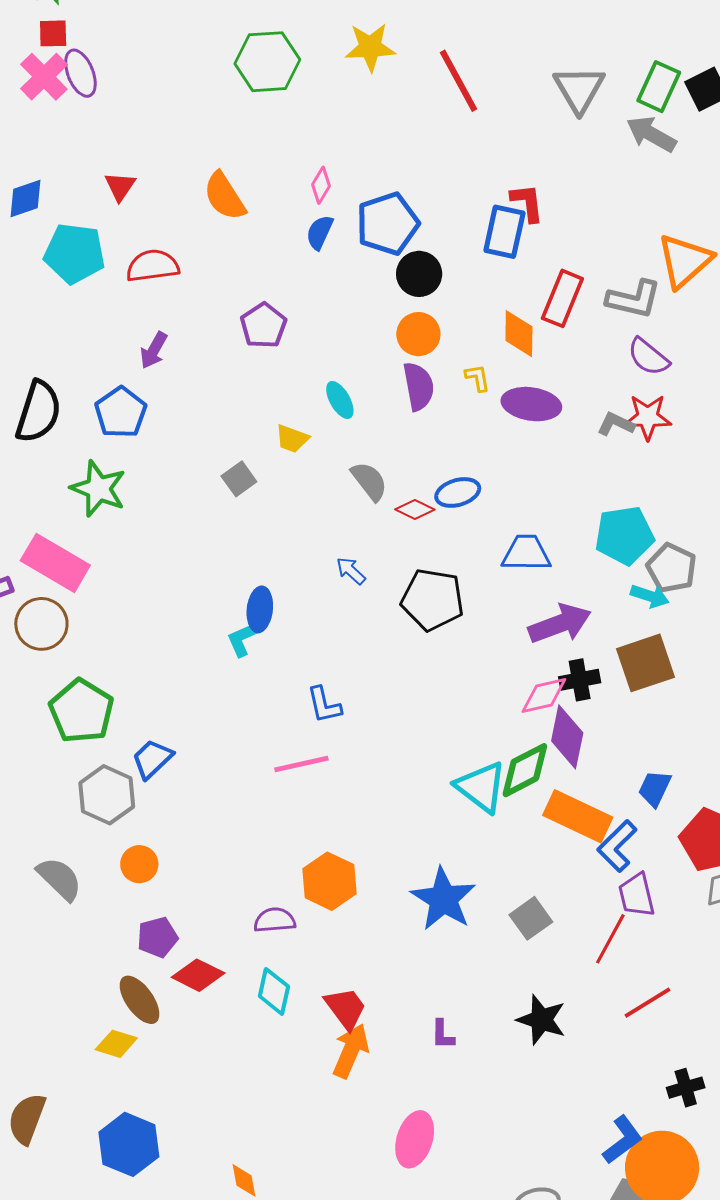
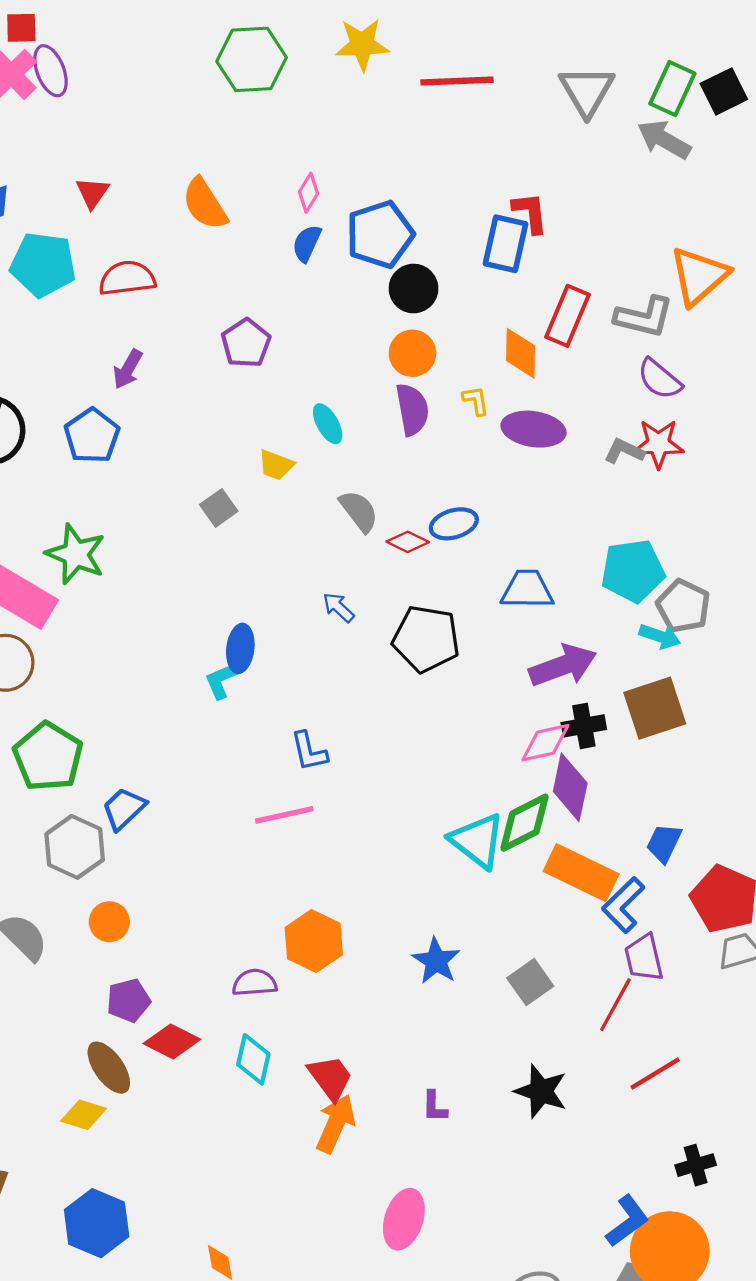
red line: (458, 81) -> (457, 81), turned -64
green star: (98, 489) -> (76, 554), moved
blue star: (443, 899) -> (436, 961), size x0.7

